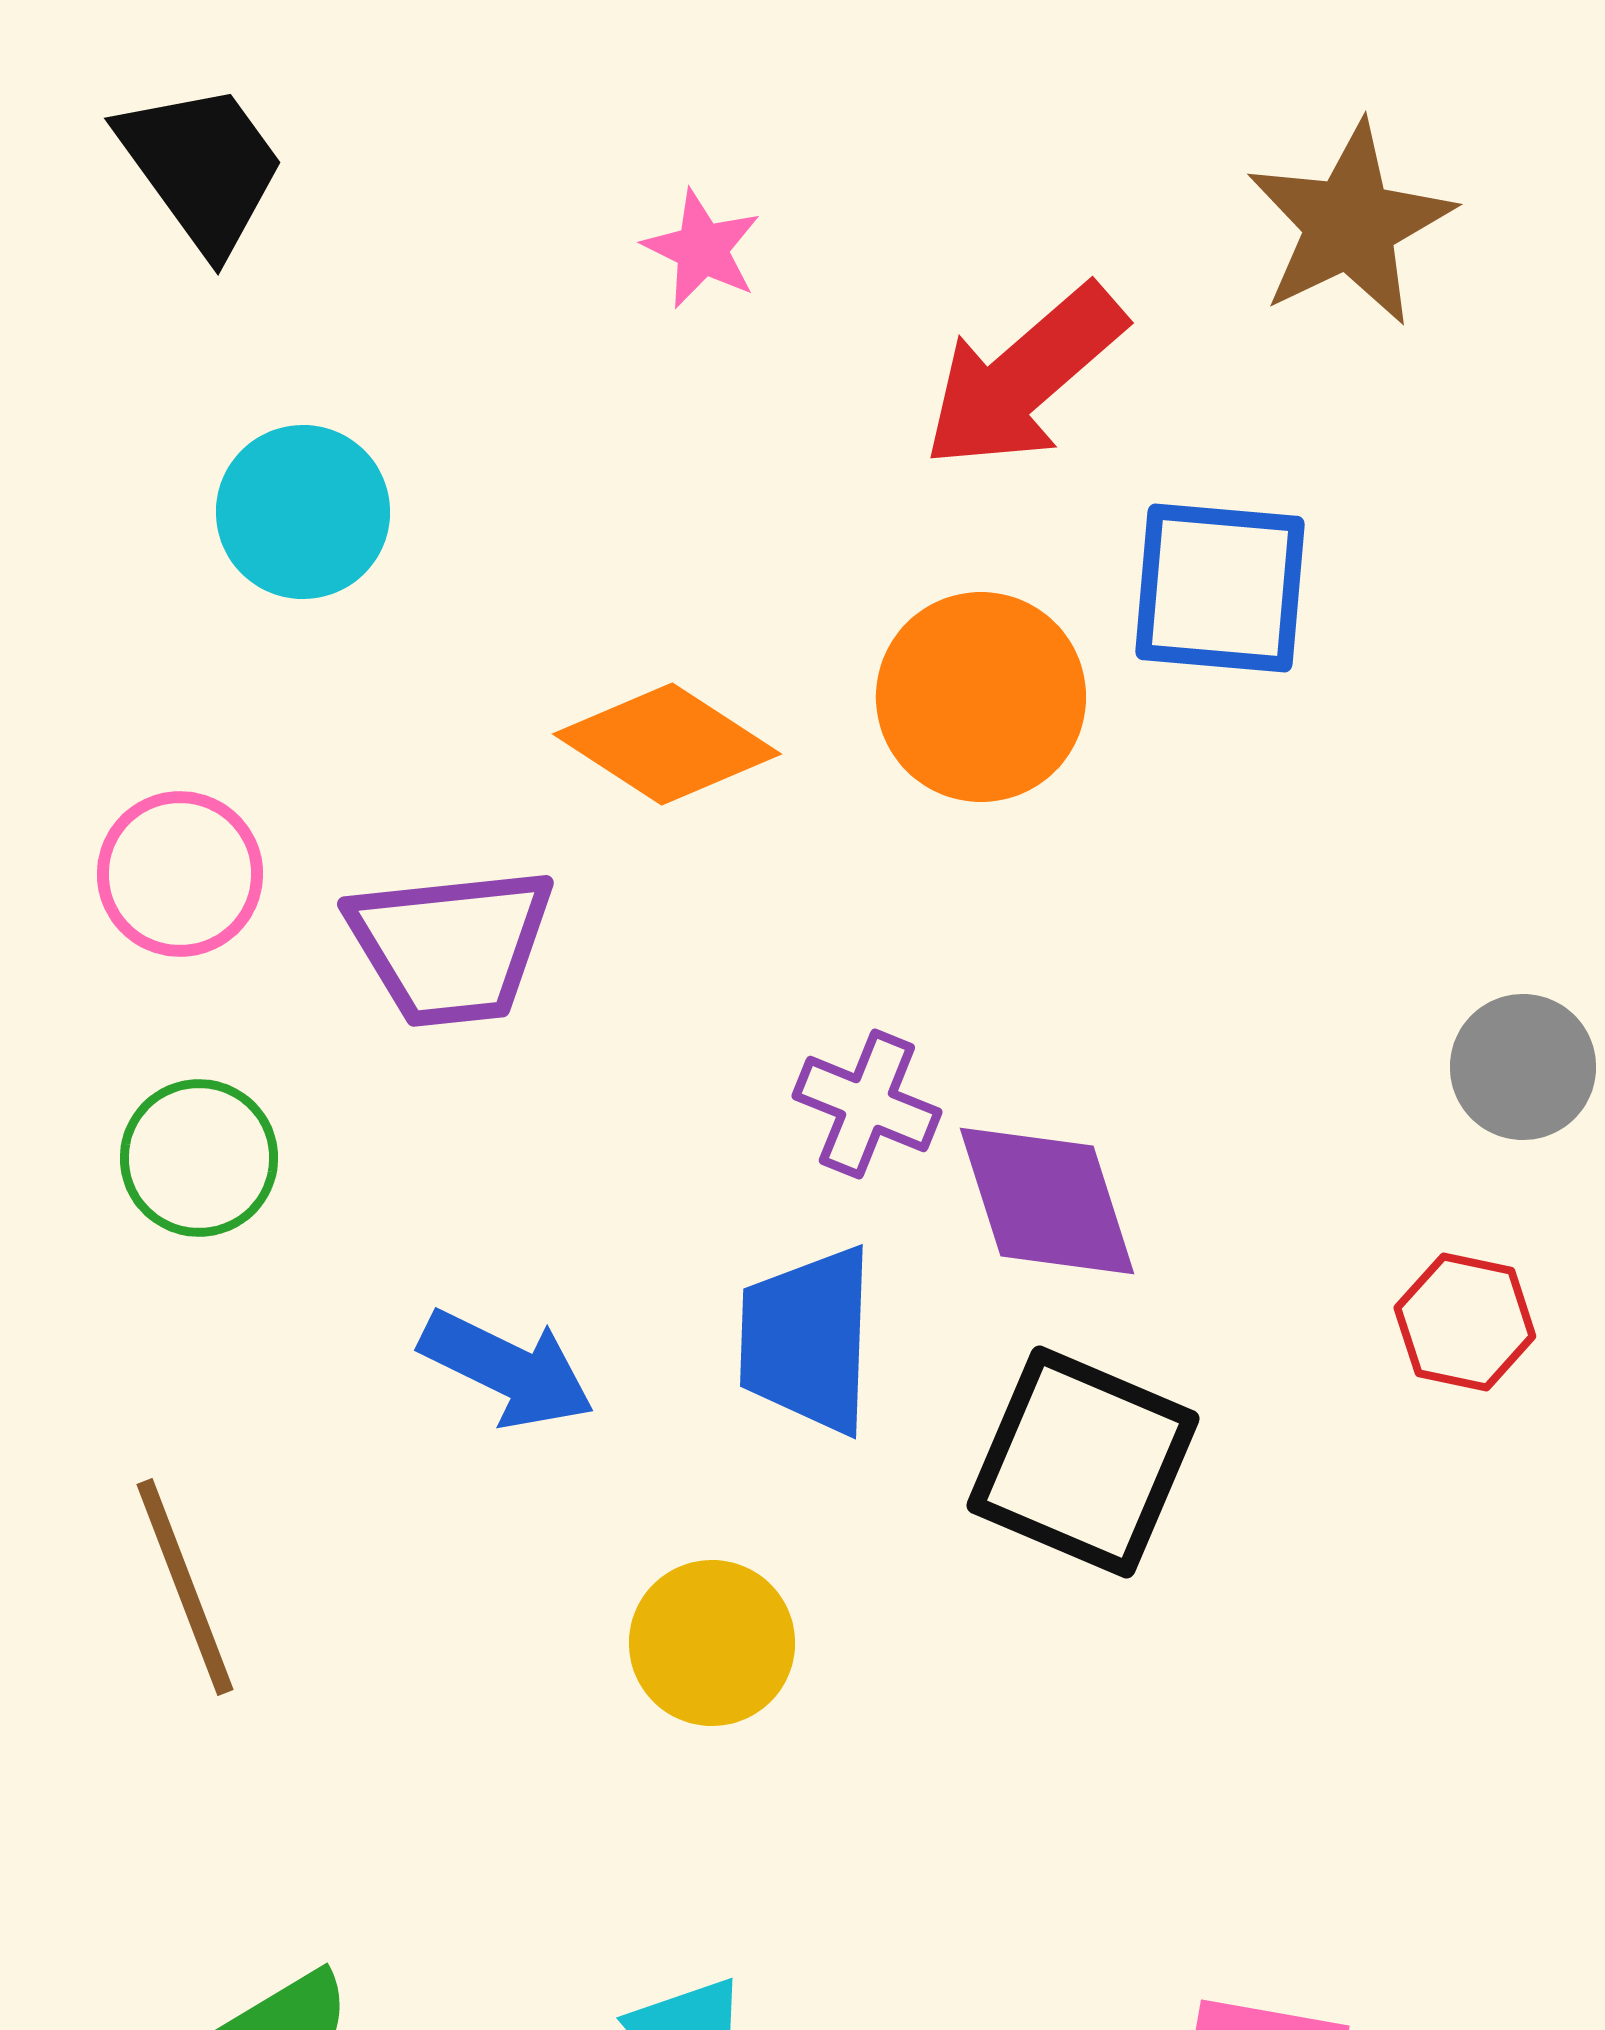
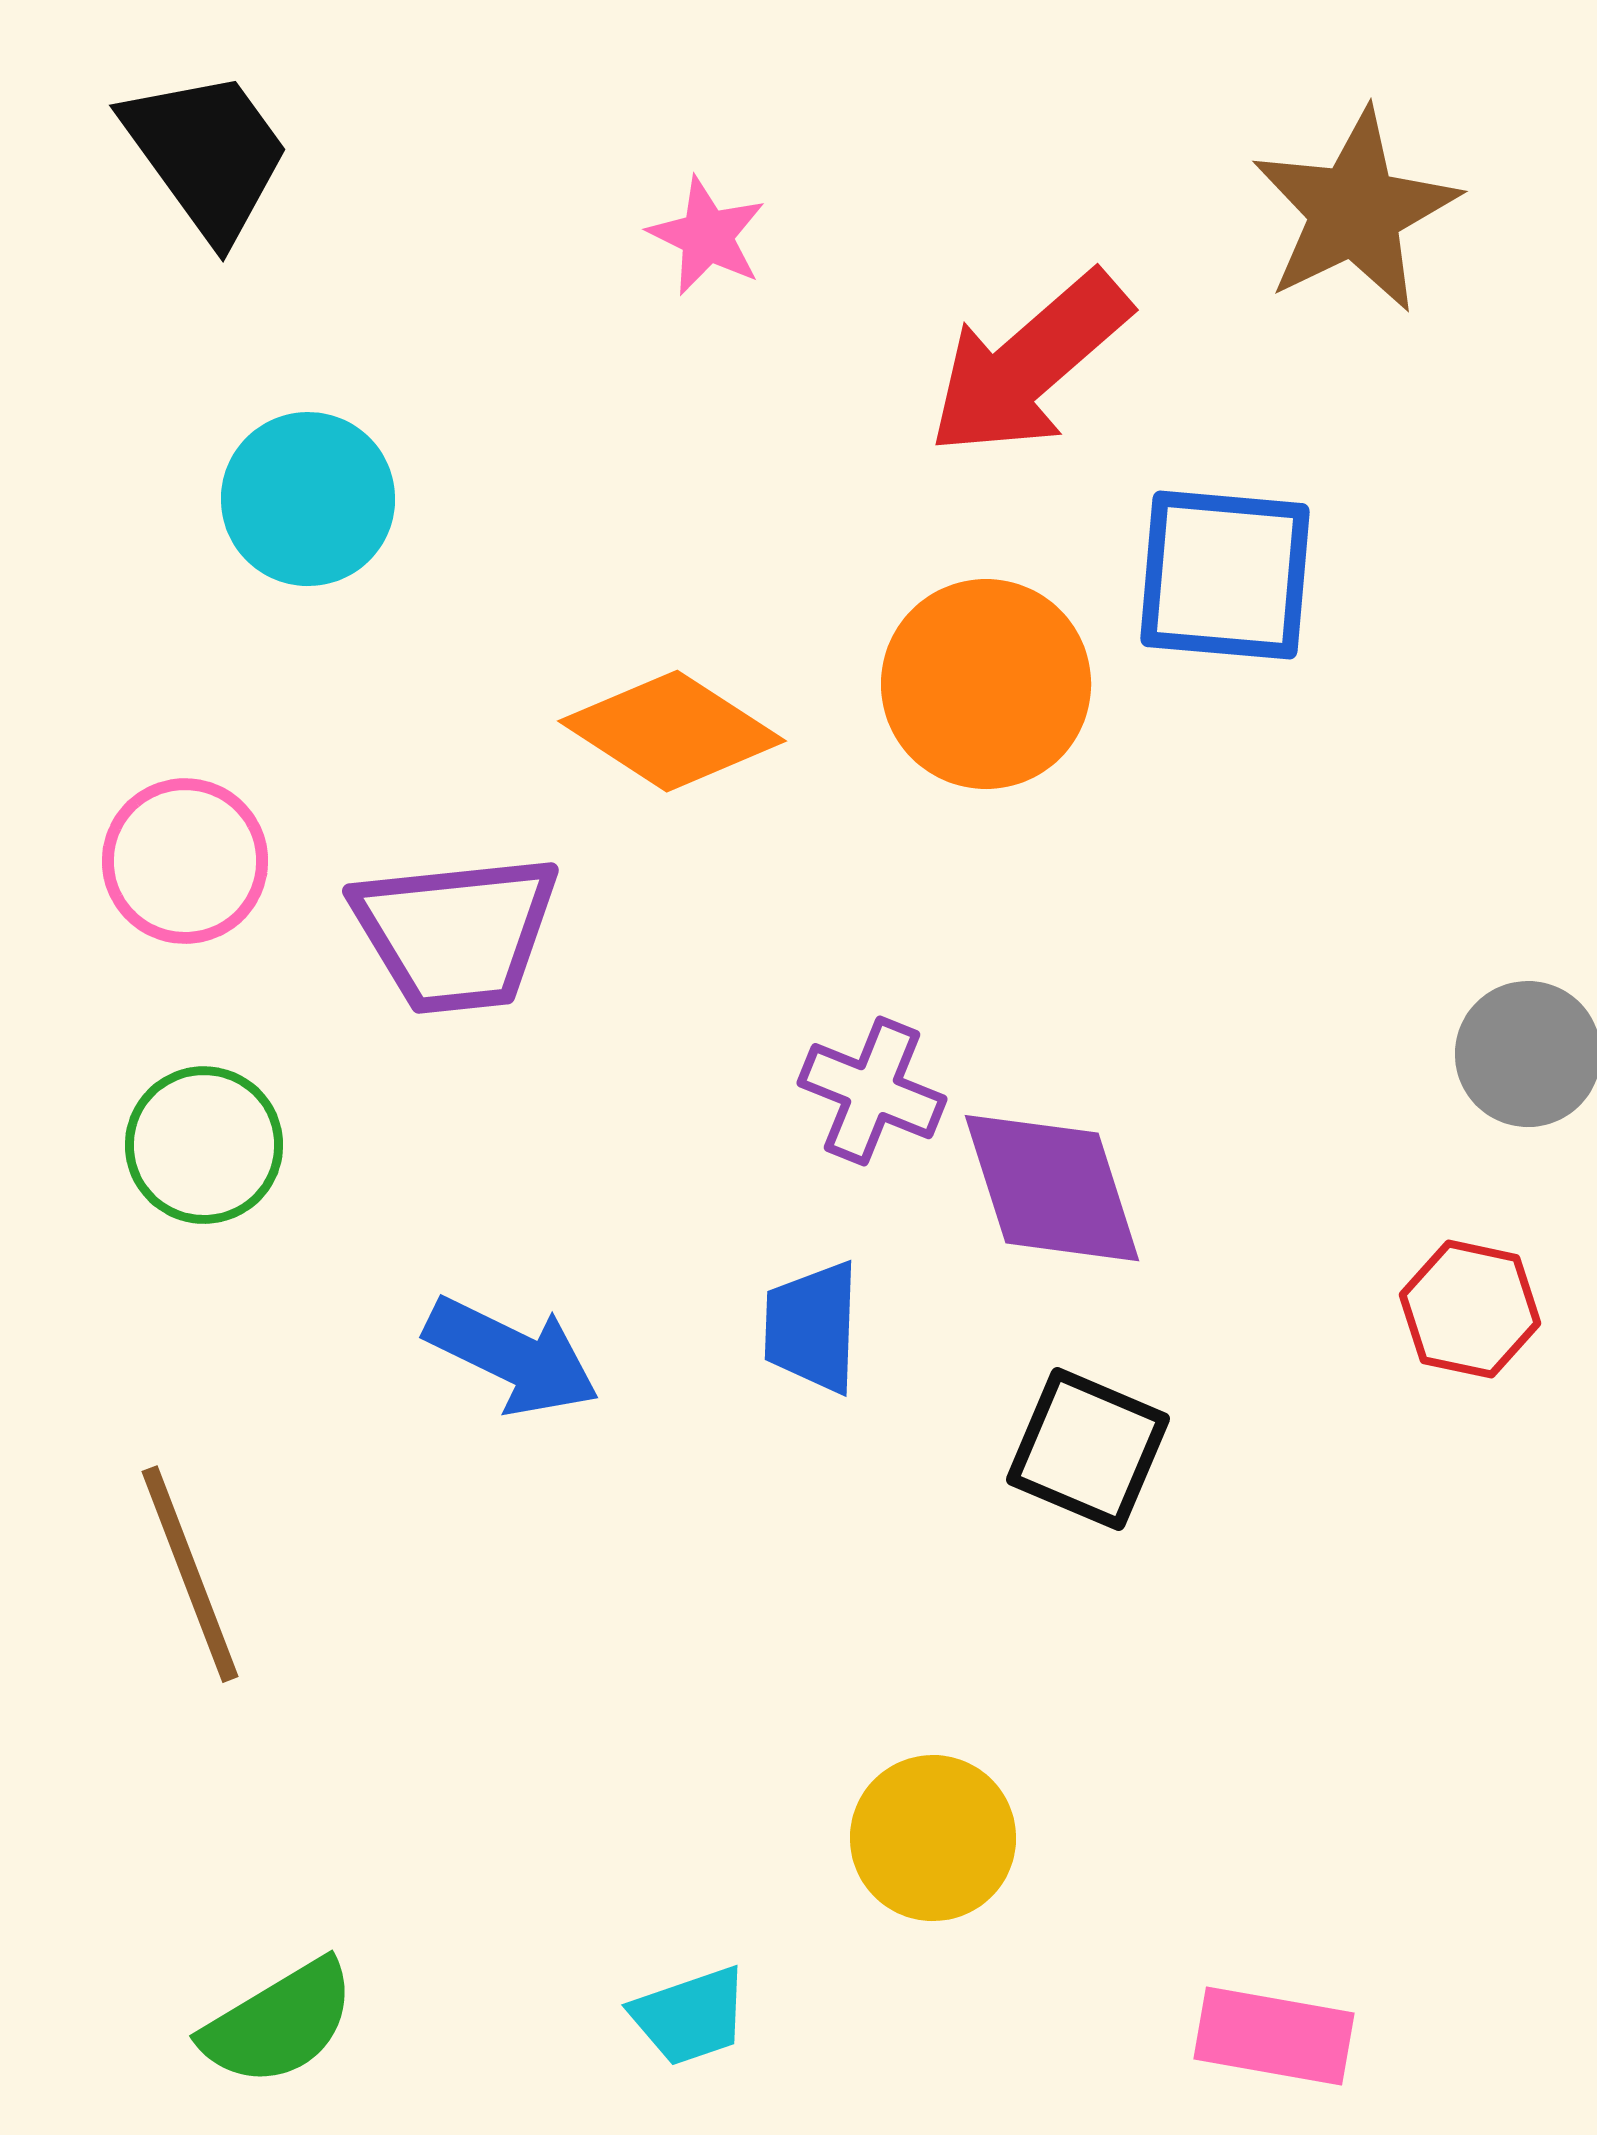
blue trapezoid: (807, 1340) -> (812, 1327), size x0.7
black square: (1083, 1462) -> (1088, 1449), size x0.7
yellow circle: (712, 1643) -> (933, 1838), moved

